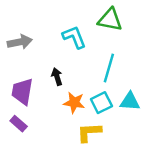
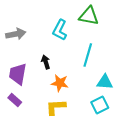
cyan L-shape: (74, 37) -> (60, 30), turned -130
cyan square: (101, 103) -> (100, 105), moved
yellow L-shape: (89, 132) -> (56, 107), moved

